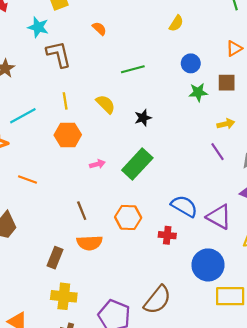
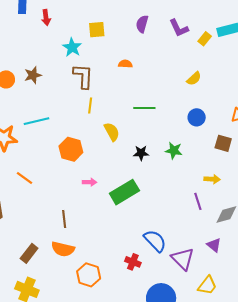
orange semicircle: (99, 29) -> (125, 64), turned -56
green star: (198, 92) -> (174, 151), moved
yellow line: (65, 101) -> (90, 105), moved
orange hexagon: (128, 217) -> (89, 275), moved

